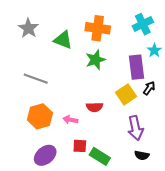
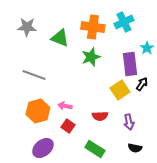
cyan cross: (143, 24) -> (124, 22), moved
gray star: (28, 28) -> (27, 27), turned -30
red semicircle: (95, 107) -> (100, 116), moved
pink arrow: (70, 120) -> (65, 106), moved
purple arrow: (135, 128) -> (129, 122), size x0.7
red square: (80, 146) -> (68, 126), moved, turned 32

